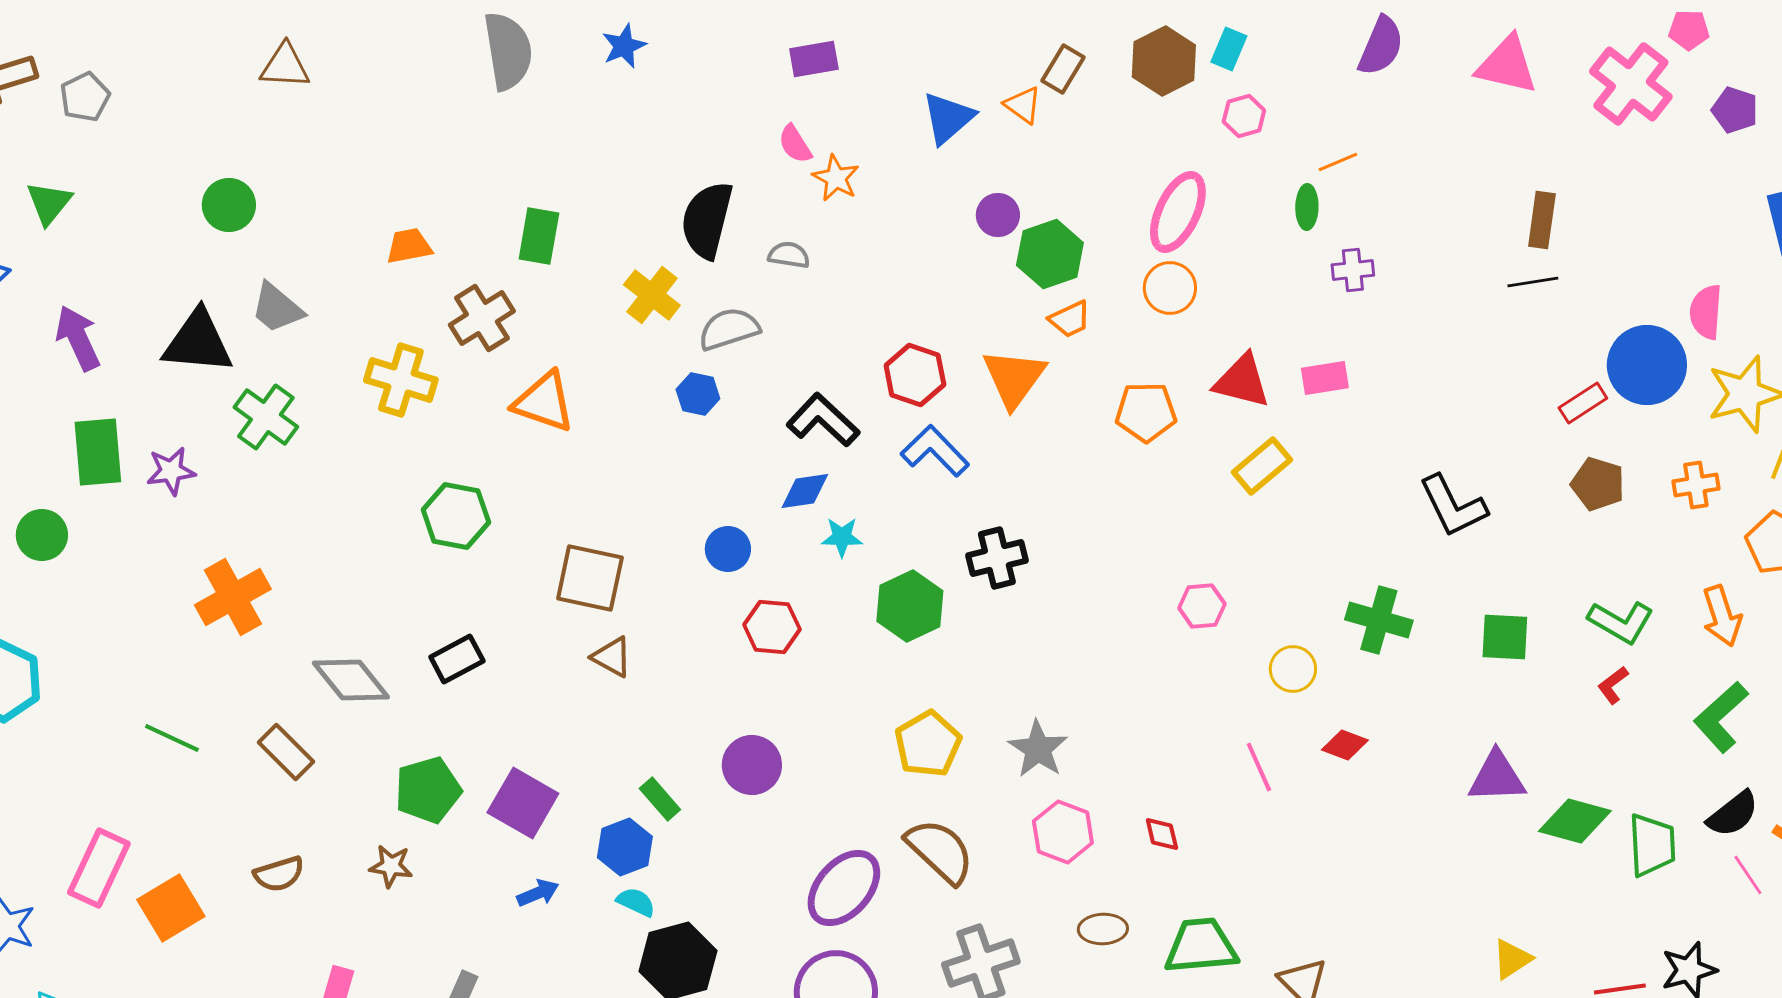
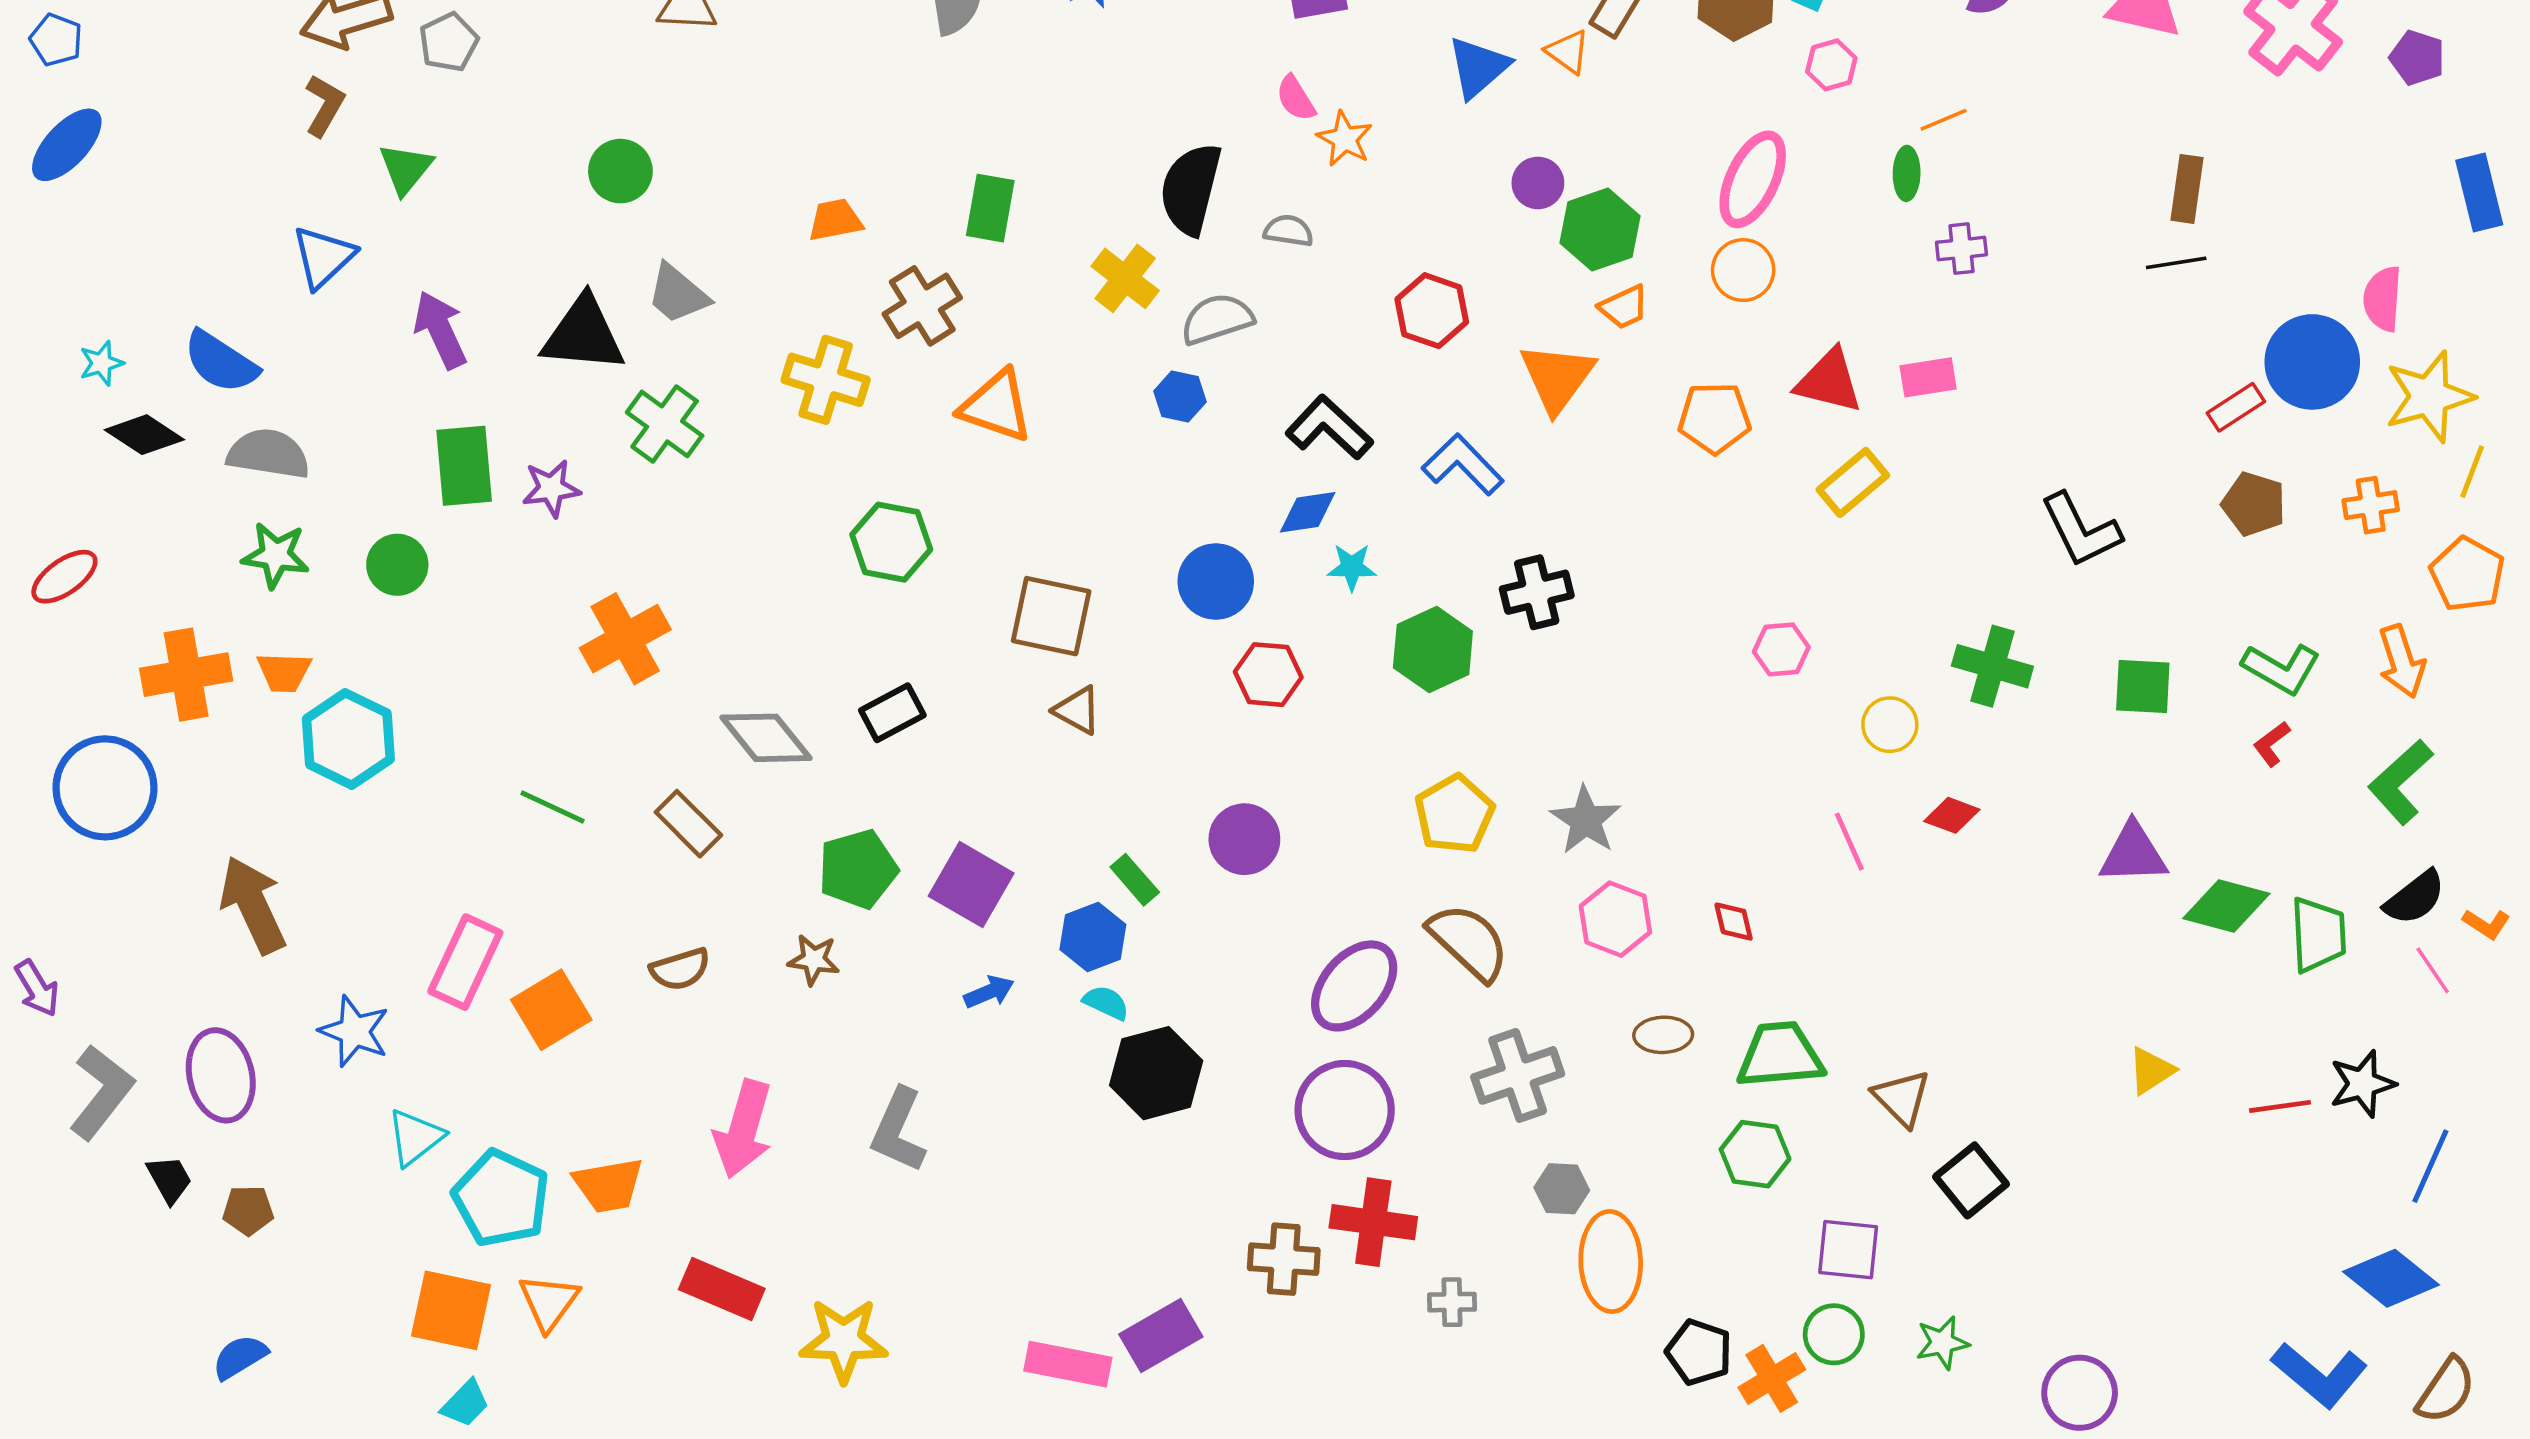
red hexagon: (915, 375) -> (1432, 311), moved
blue circle: (728, 549) -> (1216, 581), size x1.4

